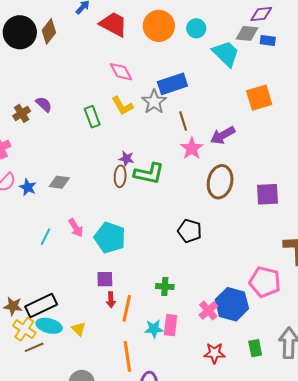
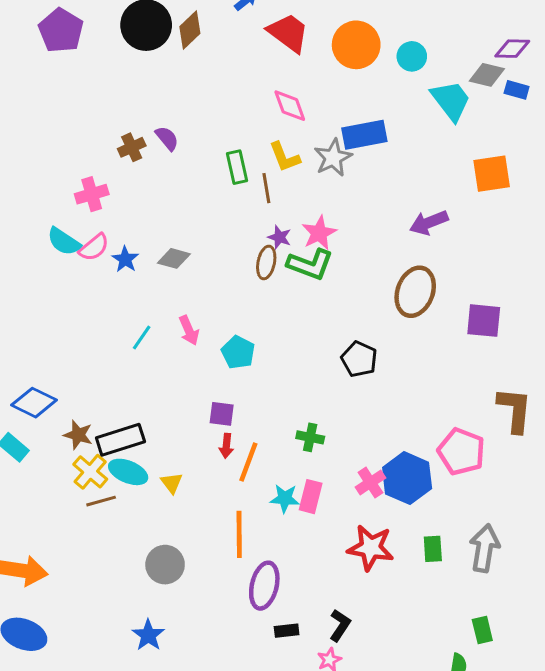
brown line: (183, 121) -> (266, 188), moved
pink star: (192, 148) -> (319, 233), moved
cyan pentagon: (110, 238) -> (238, 352), size x0.7
red star: (214, 353) -> (371, 548), size x1.4

